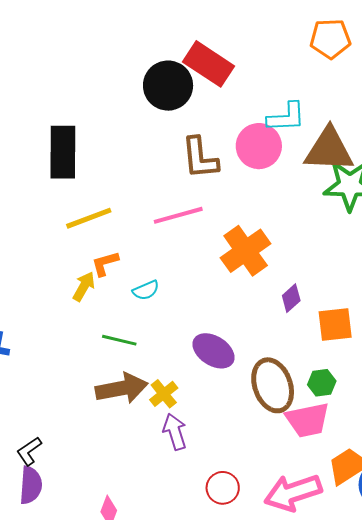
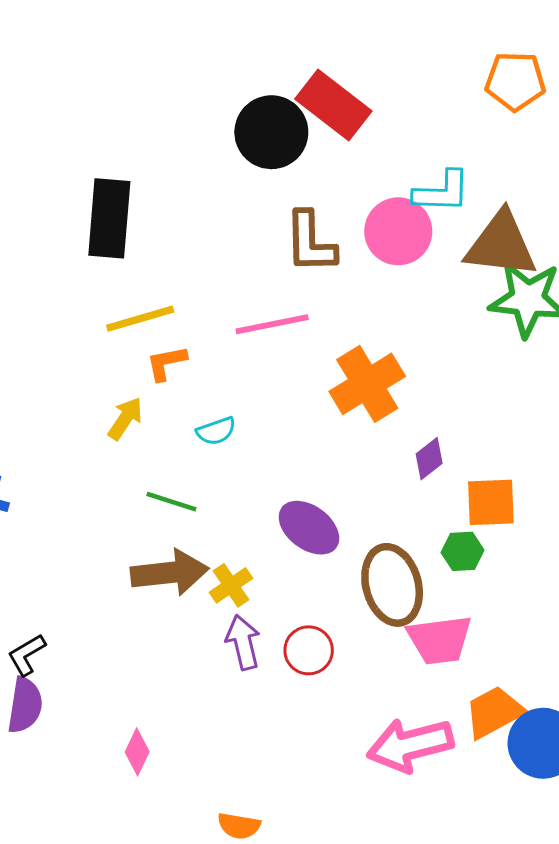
orange L-shape: (105, 263) -> (166, 363), moved
green hexagon: (322, 383) -> (463, 551), moved
red circle: (223, 488) -> (309, 650), moved

